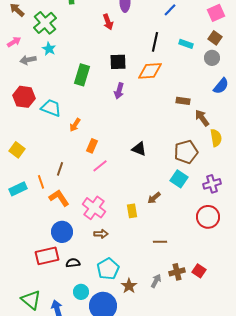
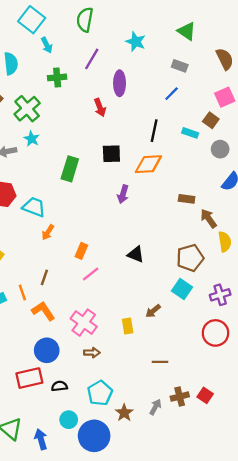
brown square: (215, 38) -> (211, 120), moved
purple arrow: (119, 91) -> (123, 194), moved
orange arrow: (75, 125) -> (48, 232), moved

